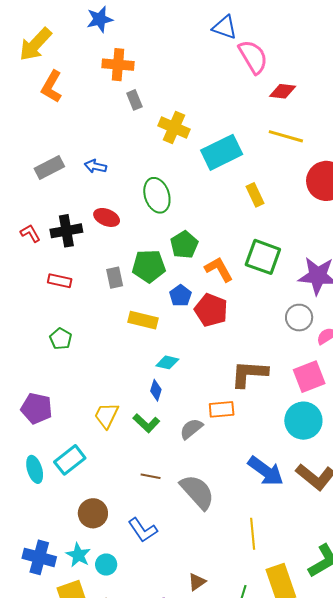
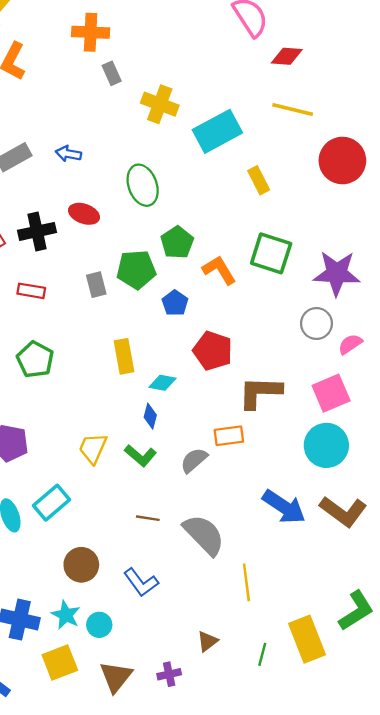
red pentagon: (211, 310) -> (213, 351), moved
yellow rectangle: (143, 320) -> (124, 356), moved, turned 68
green pentagon: (61, 339) -> (35, 360), size x1.4
yellow line: (253, 534) -> (246, 582), moved

